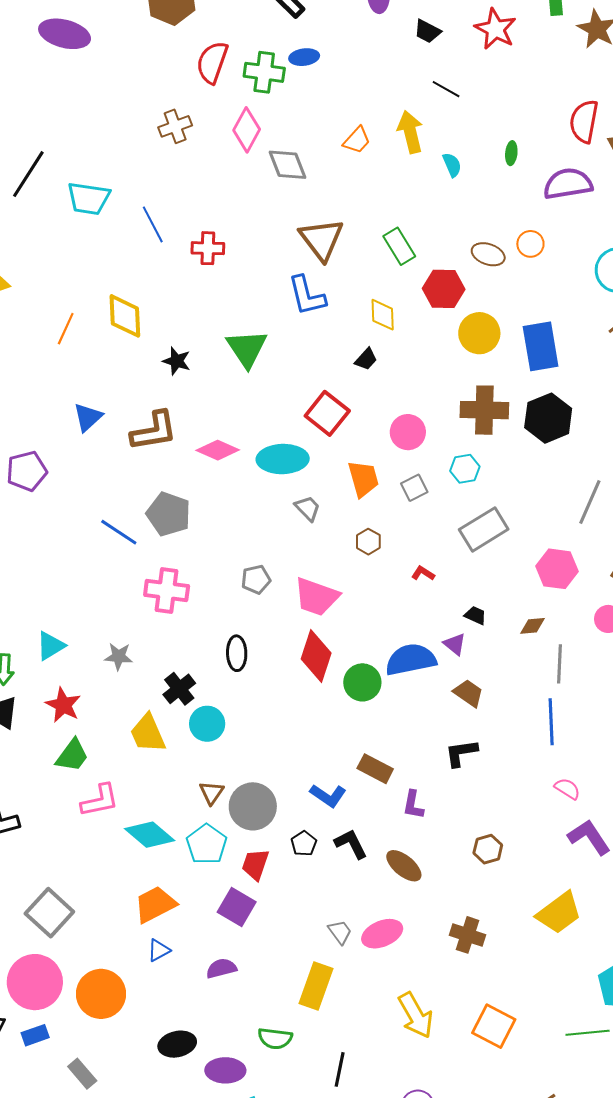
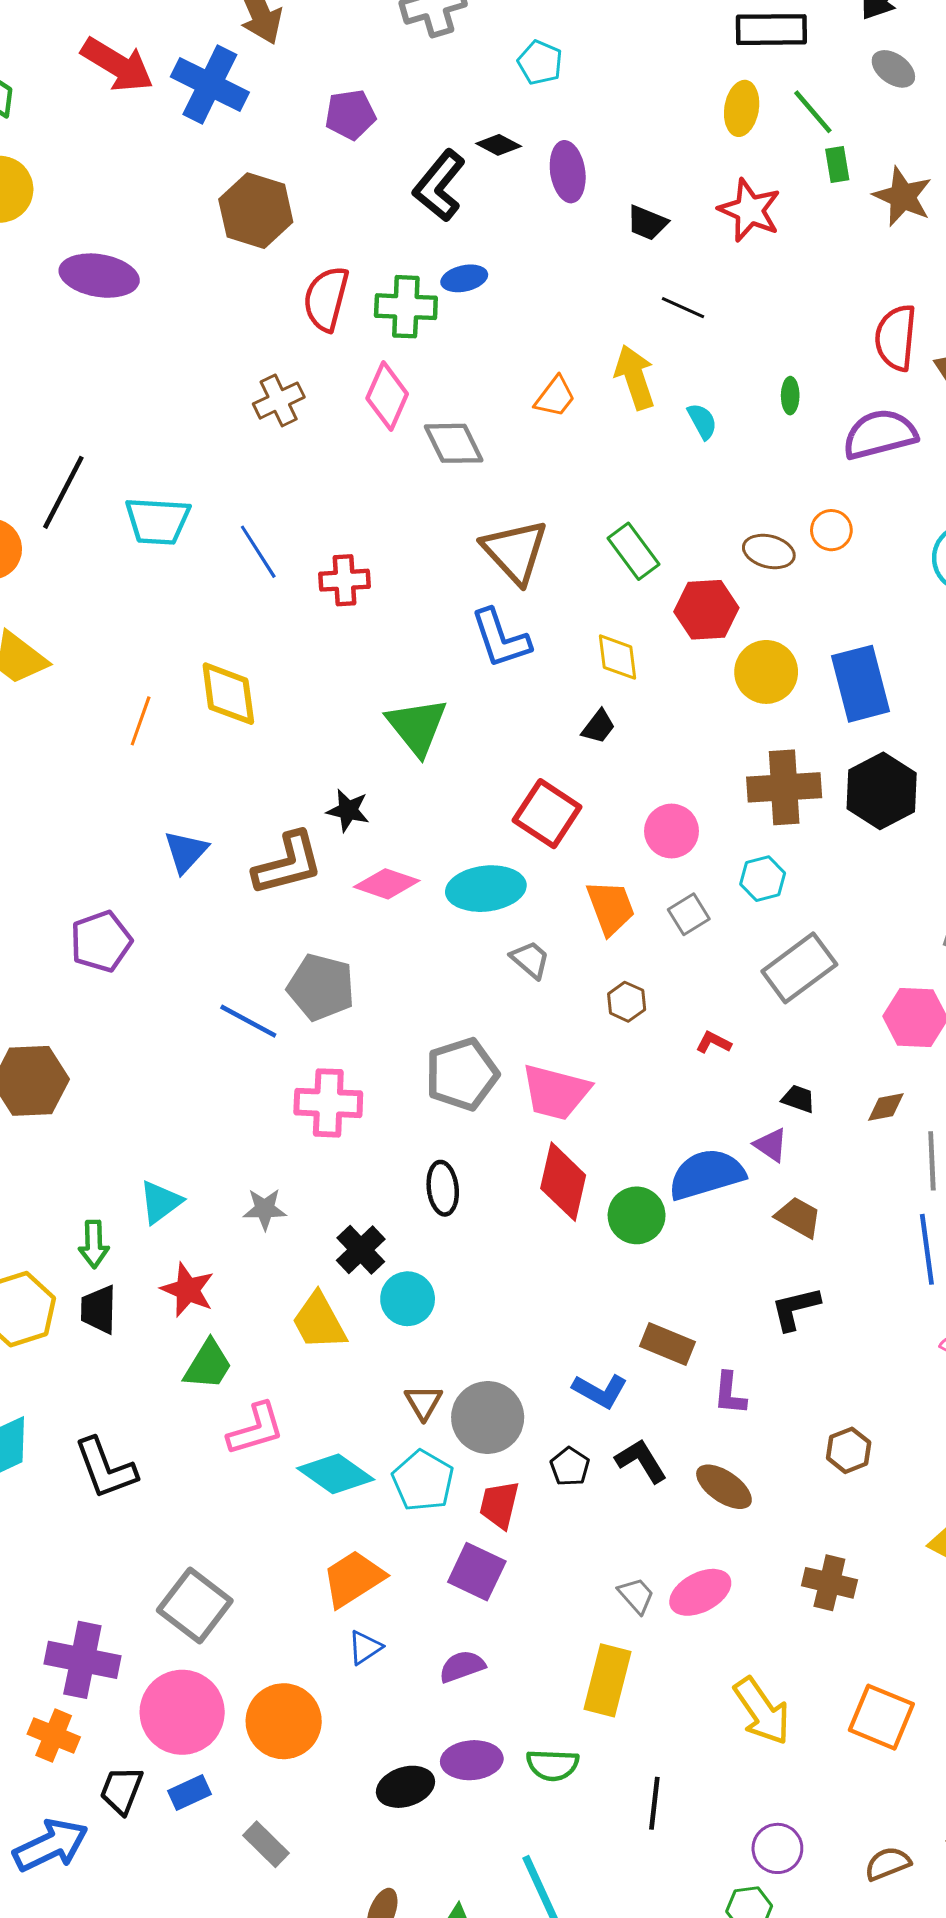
black star: (177, 361) -> (348, 810), moved
gray pentagon: (256, 579) -> (462, 1074), size x1.6
purple ellipse: (225, 1070) -> (472, 1760), moved

